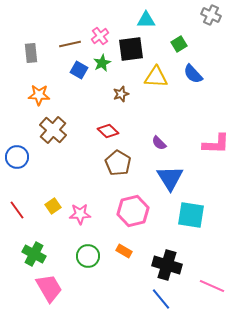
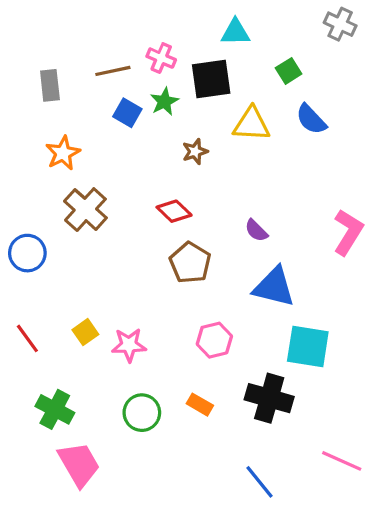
pink cross: (100, 36) -> (161, 58), turned -30
orange star: (39, 95) -> (63, 153), turned -30
pink L-shape: (216, 144) -> (348, 232), turned -60
blue triangle: (170, 178) -> (274, 287), turned -44
pink hexagon: (133, 211) -> (214, 340), size x0.7
black cross: (167, 265) -> (269, 398), moved

